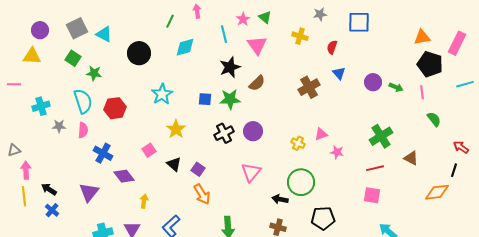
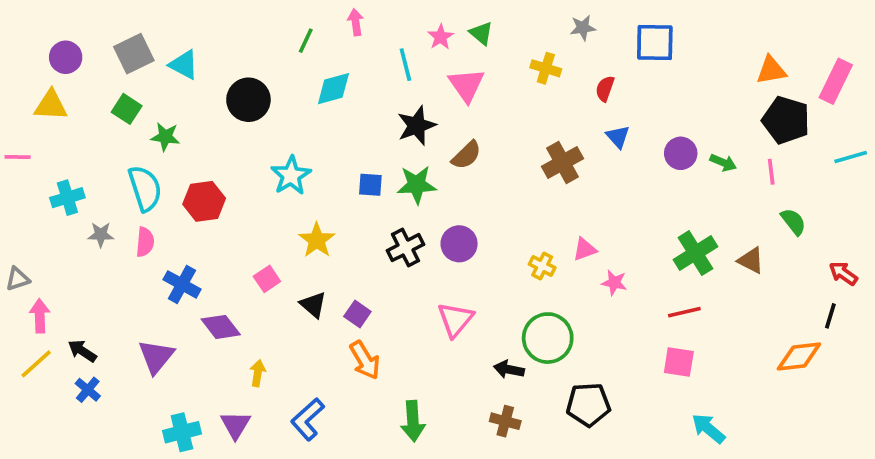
brown triangle: (411, 158) -> (751, 260), moved
yellow line: (24, 196) -> (36, 364), turned 54

